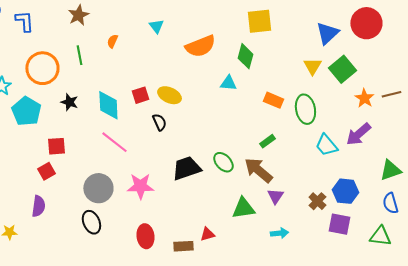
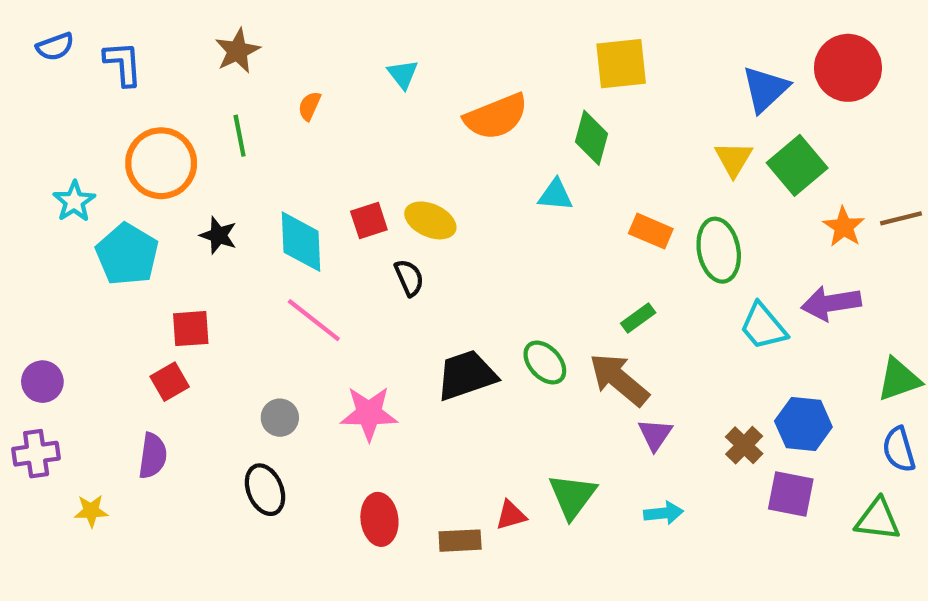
purple arrow: (358, 134) -> (831, 303), turned 32
gray circle: (98, 188) -> (280, 418), size x0.6
green triangle: (243, 208) -> (572, 496), moved, turned -45

